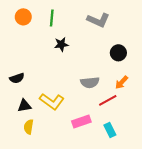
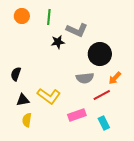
gray L-shape: (98, 20) -> (77, 30), moved
black circle: (118, 53) -> (100, 54), moved, size x1.5
black semicircle: (17, 78) -> (16, 74), turned 128

